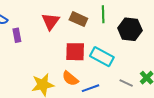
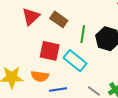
green line: (103, 14) -> (83, 34), moved
orange semicircle: (70, 78) -> (40, 76), turned -42

